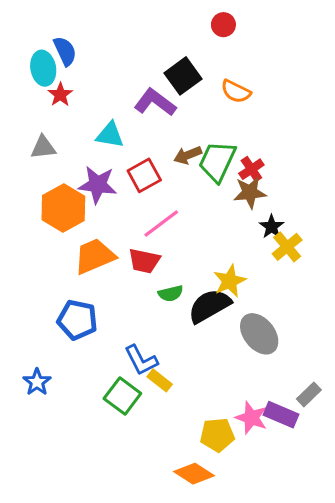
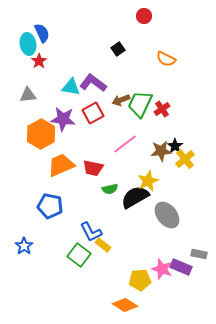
black square: (183, 76) -> (118, 49), size x0.6
orange semicircle: (236, 91) -> (166, 59), moved
purple L-shape: (155, 102) -> (93, 83), moved
brown star: (250, 192) -> (161, 151), moved
pink line: (161, 224) -> (125, 144), moved
gray rectangle: (309, 394) -> (199, 254), turned 56

